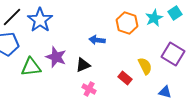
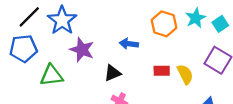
cyan square: (175, 13) -> (220, 24), moved
purple star: (56, 57) -> (82, 50), moved
red rectangle: (125, 78) -> (162, 71), moved, turned -40

